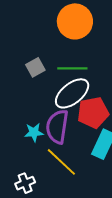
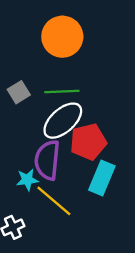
cyan star: (34, 132) -> (27, 180), moved

